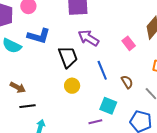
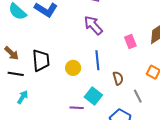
black trapezoid: (68, 57) -> (41, 60), moved
yellow circle: (72, 86) -> (73, 68), moved

